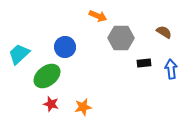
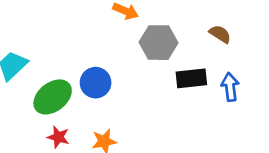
blue circle: (65, 47) -> (96, 83), moved
black rectangle: (144, 63) -> (191, 78), size x1.5

